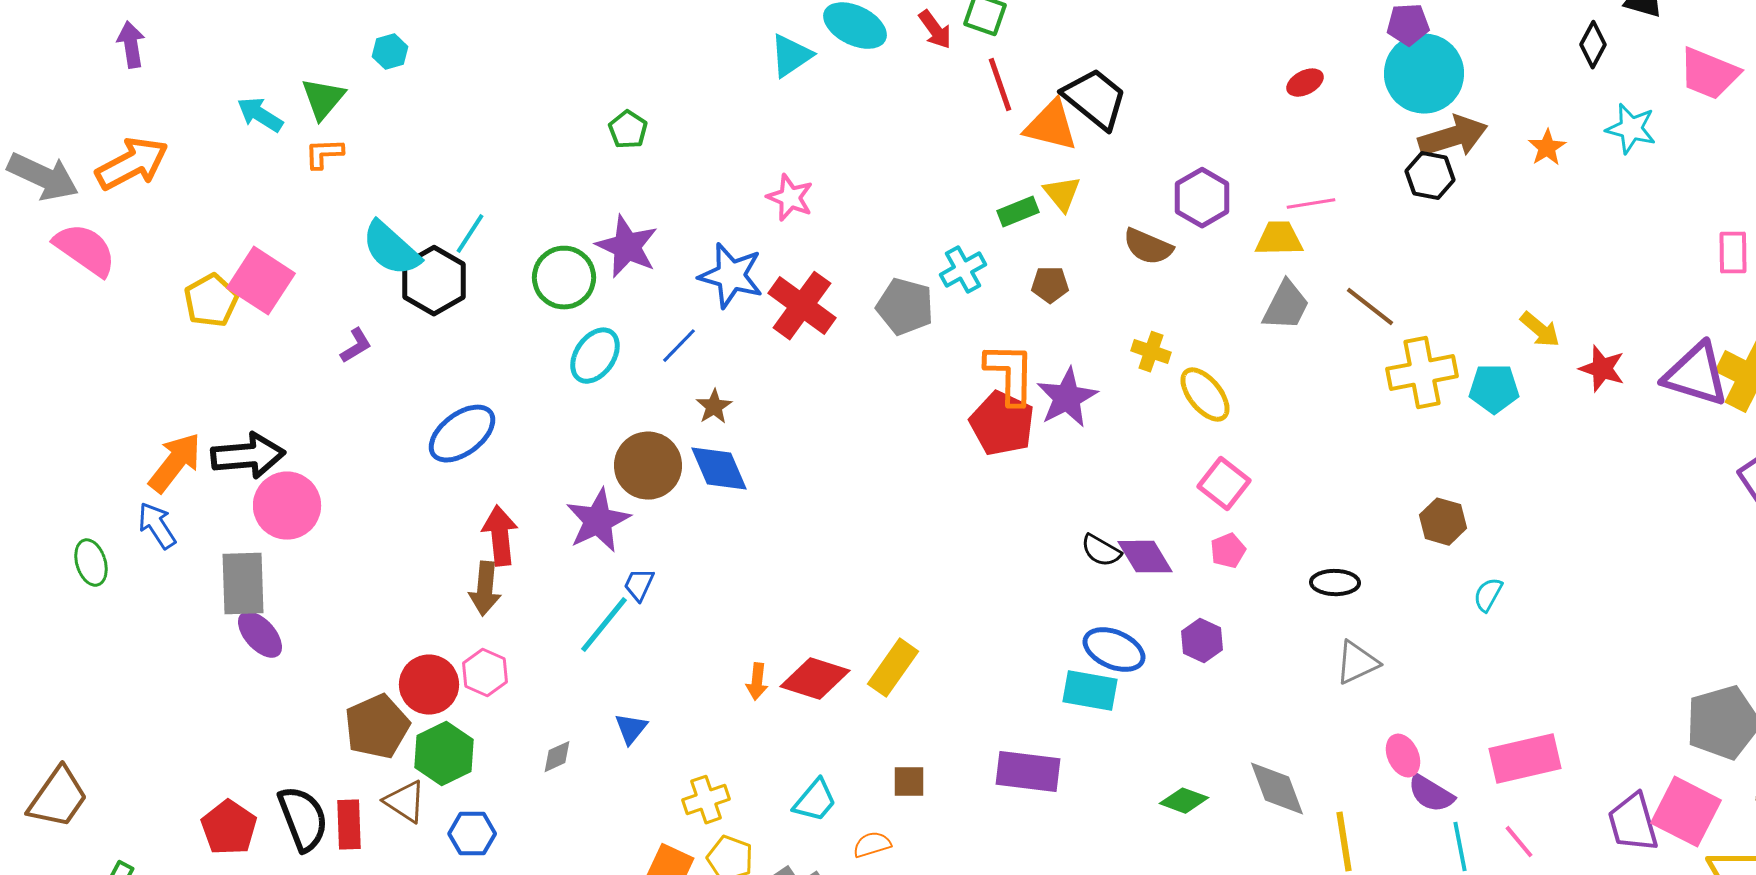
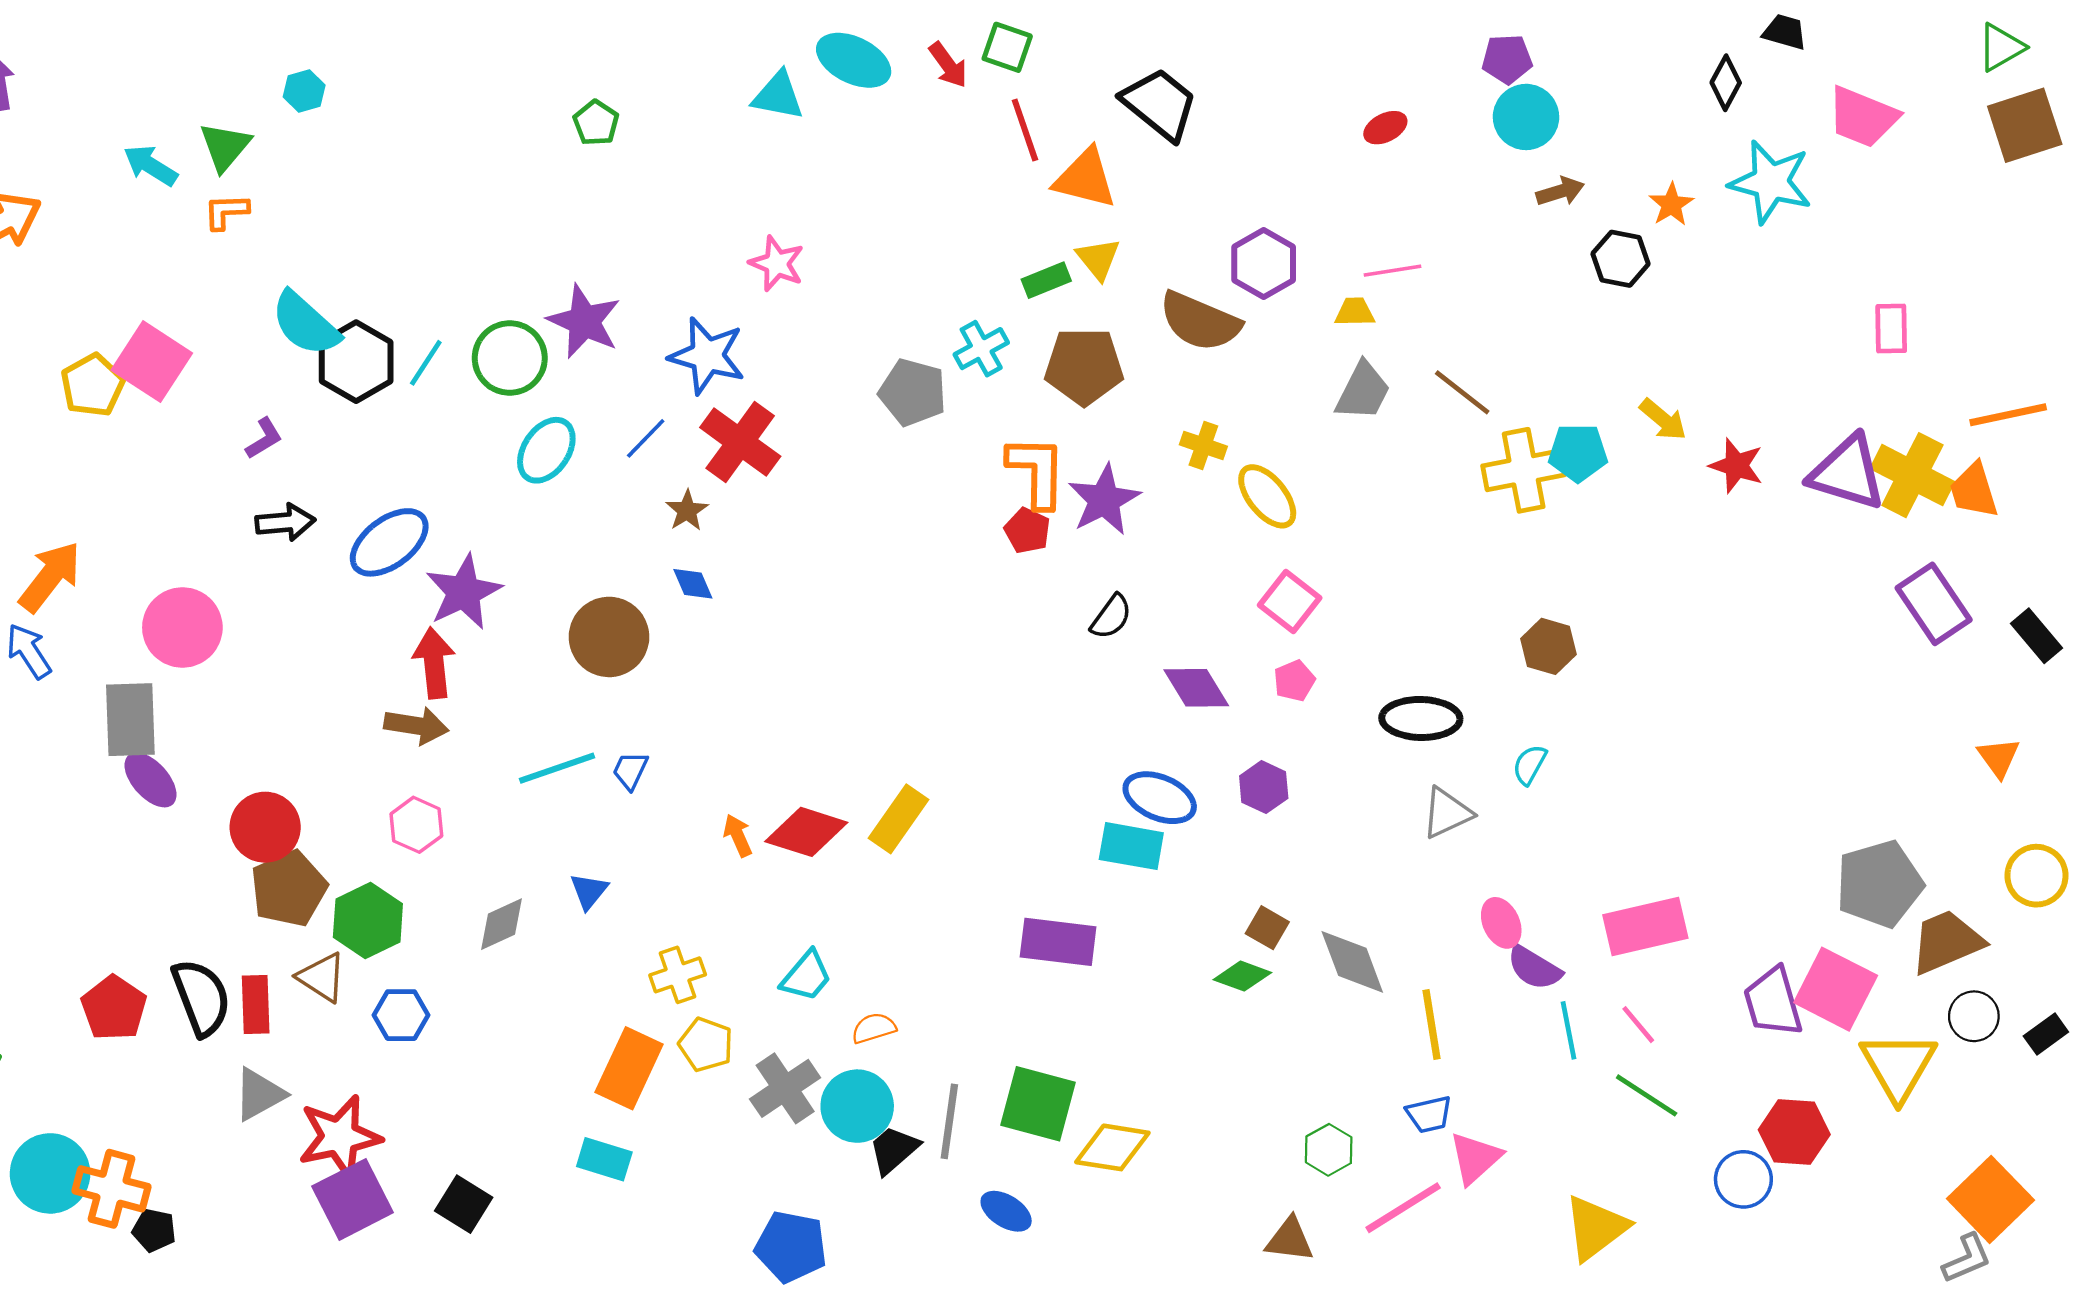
cyan triangle: (791, 56) -> (778, 96), turned 45
cyan circle: (1424, 74) -> (1526, 117), size x0.7
black trapezoid: (1095, 99) -> (1160, 104), moved
cyan star: (1631, 129) -> (1771, 182), size x1.4
green pentagon: (628, 130) -> (596, 123), moved
brown arrow: (1453, 137) -> (1560, 191), size x0.6
black hexagon: (1430, 176) -> (1621, 259), moved
cyan line: (470, 234) -> (426, 363), moved
yellow trapezoid: (1279, 239) -> (1355, 312), size x0.7
brown semicircle: (1148, 247) -> (1200, 321), size x1.4
brown pentagon: (1050, 285) -> (1084, 366), size x1.8
red cross: (802, 306) -> (740, 442), moved
cyan pentagon: (1494, 389) -> (1578, 453), moved
red pentagon: (1002, 424) -> (1027, 531), size x0.6
black arrow: (248, 456) -> (285, 522), moved, size x0.7
brown circle: (648, 466) -> (609, 637), moved
blue diamond: (719, 469) -> (693, 584), size x0.6
purple star: (598, 521) -> (464, 592), moved
black semicircle: (1101, 551) -> (1111, 617), moved, turned -84
black ellipse: (1335, 583) -> (1421, 718), size x1.4
blue trapezoid: (639, 585) -> (630, 770), moved
brown arrow: (485, 589) -> (416, 726), turned -86
cyan semicircle: (1488, 595) -> (1530, 765), moved
cyan line: (604, 625) -> (557, 768), turned 32
orange arrow: (757, 682) -> (738, 835), turned 150
red circle: (429, 685) -> (265, 827), moved
gray diamond: (557, 757) -> (501, 924), size x1.4
brown square: (909, 782) -> (1267, 928), moved, turned 30

